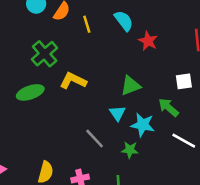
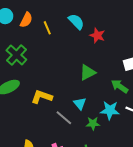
yellow L-shape: (73, 81) -> (42, 97), moved
cyan triangle: (117, 113) -> (80, 104), moved
cyan star: (143, 125) -> (110, 110), moved

